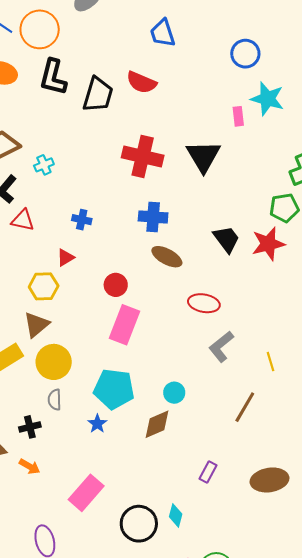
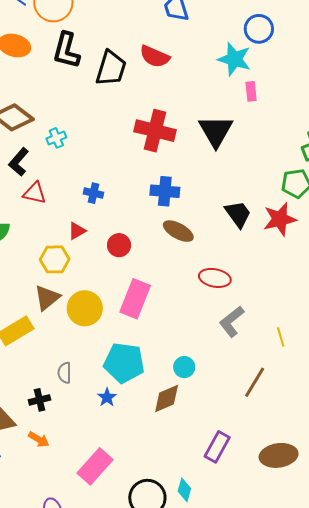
cyan star: (267, 99) -> (234, 59), moved
red circle: (116, 285) -> (119, 245), moved
yellow circle: (54, 362) -> (85, 308), moved
purple rectangle: (208, 472) -> (217, 447), size x1.4

